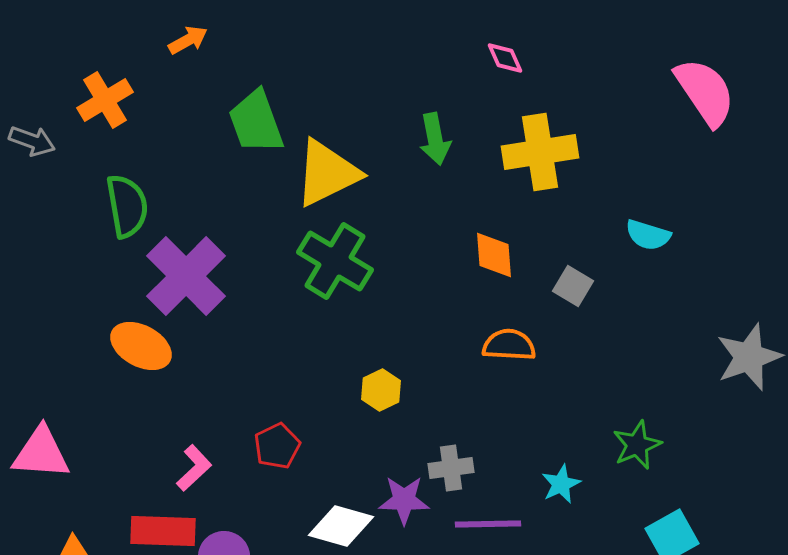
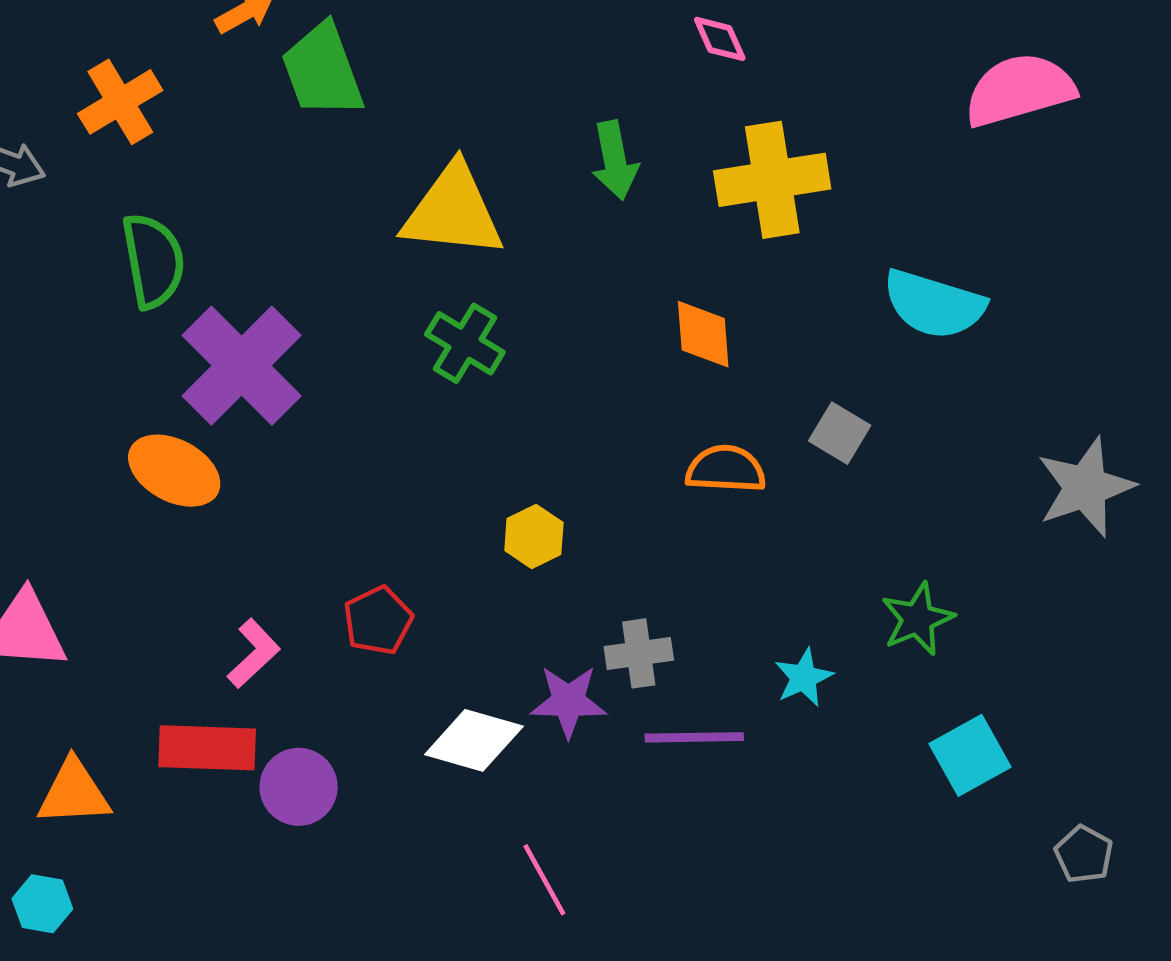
pink semicircle: (705, 92) -> (1019, 90), turned -72
green trapezoid: (256, 122) -> (323, 70), moved
yellow triangle: (327, 173) -> (453, 211), turned 32
cyan semicircle: (648, 235) -> (934, 304), size x1.5
green cross: (335, 261) -> (465, 343), size x0.7
gray square: (573, 286) -> (840, 433), moved

